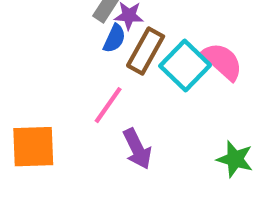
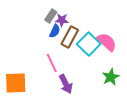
pink line: (108, 105) -> (52, 63), turned -60
green star: (235, 159) -> (111, 77), moved, turned 30

